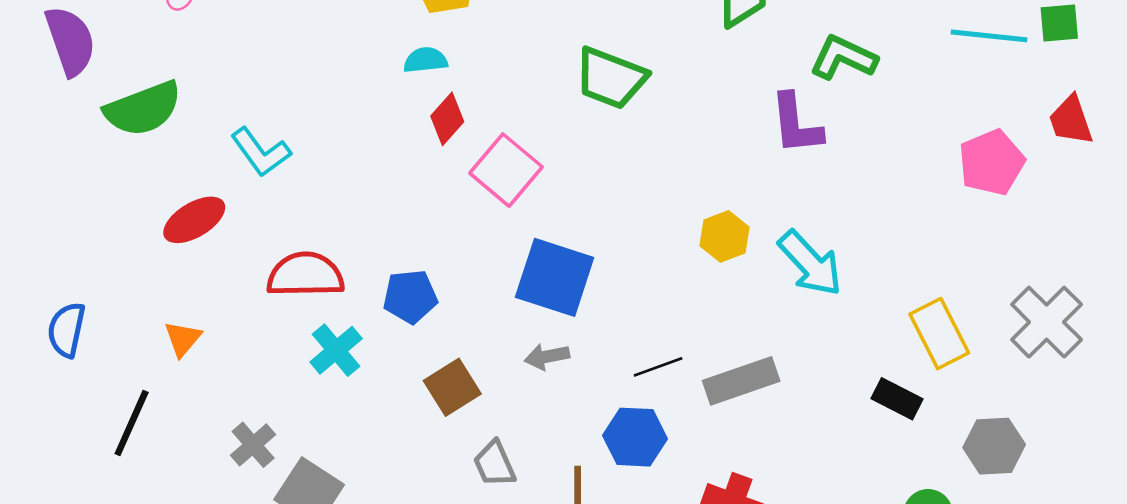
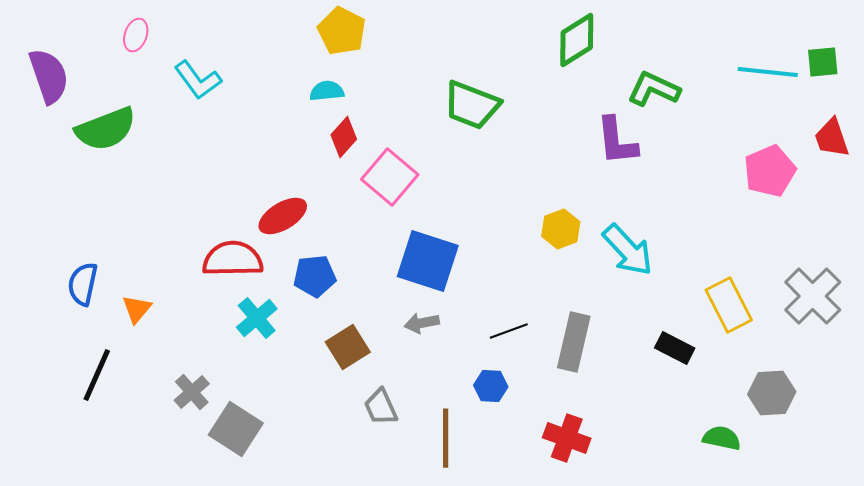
cyan L-shape: (261, 152) -> (198, 80), moved
red ellipse: (194, 220) -> (283, 216), moved
blue semicircle: (66, 330) -> (83, 284), moved
gray rectangle: (741, 381) -> (574, 342), turned -58
black rectangle: (897, 399) -> (675, 348), moved
blue hexagon: (635, 437) -> (491, 386), size x0.7

